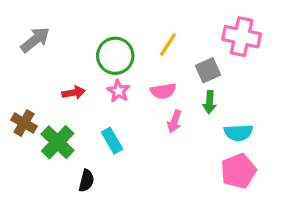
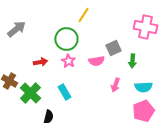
yellow line: (168, 45) -> (83, 15), moved
gray square: (208, 70) -> (113, 48), moved
green arrow: (210, 102) -> (132, 61), moved
pink arrow: (174, 121) -> (115, 85), moved

